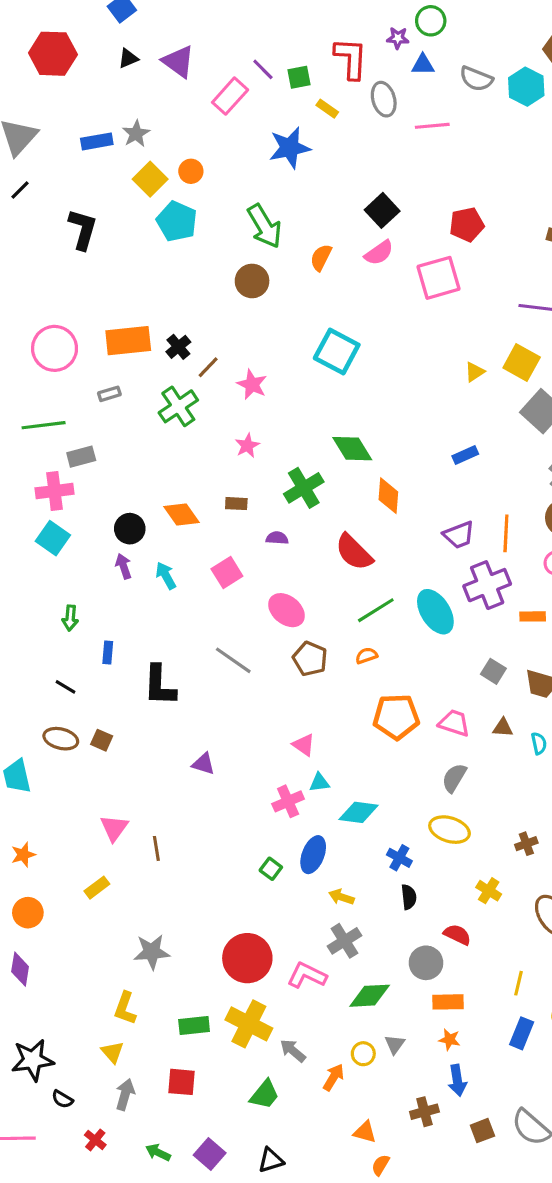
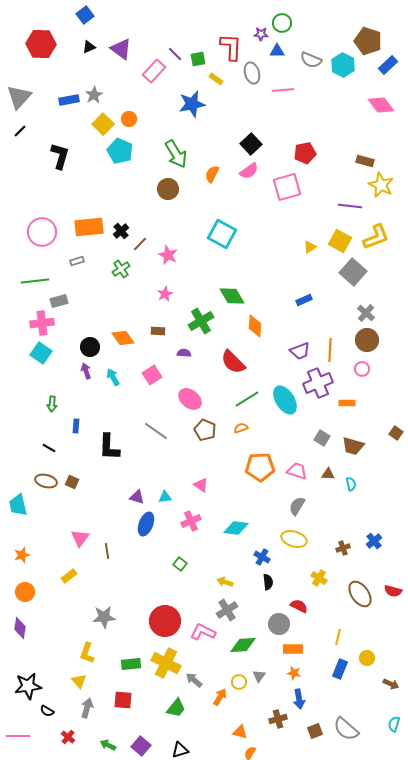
green cross: (178, 406) -> (121, 269), size x0.7
cyan triangle: (319, 783) -> (165, 497), moved
blue ellipse: (313, 855) -> (146, 524), moved

